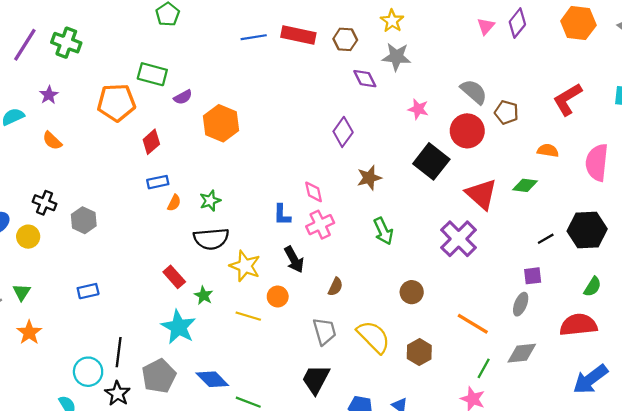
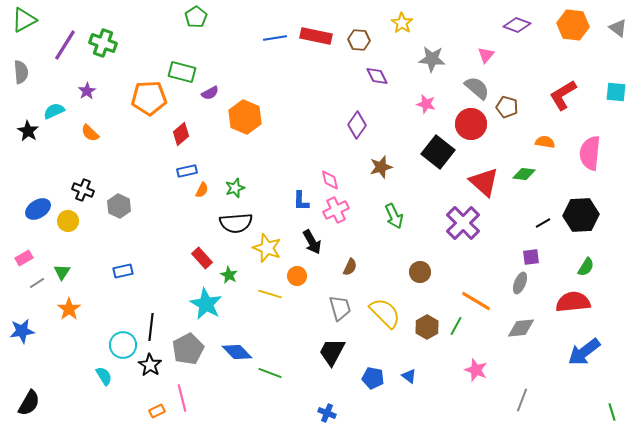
purple diamond: (517, 23) -> (517, 25), turned 72
pink triangle: (486, 26) -> (486, 55), moved
gray star: (396, 57) -> (432, 59), moved
green line: (484, 368) -> (456, 326), moved

